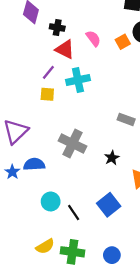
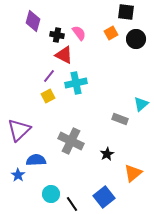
pink semicircle: (93, 38) -> (79, 33), moved
orange square: (123, 42) -> (111, 33), moved
yellow square: (47, 94) -> (48, 96), turned -32
blue star: (12, 172) -> (18, 175), moved

